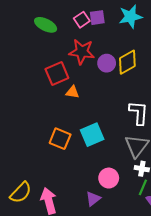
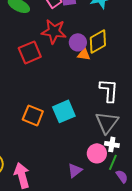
orange triangle: (72, 92) -> (84, 54), moved
pink circle: (109, 178) -> (97, 153), moved
purple triangle: (93, 199) -> (75, 170), moved

